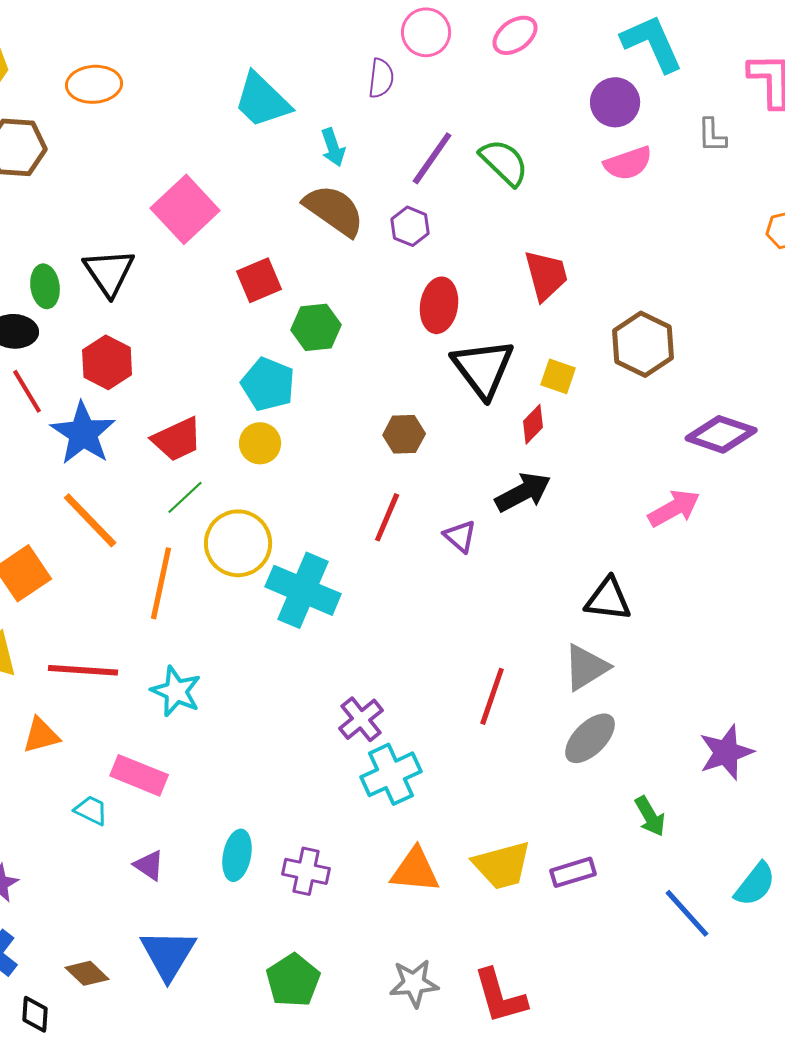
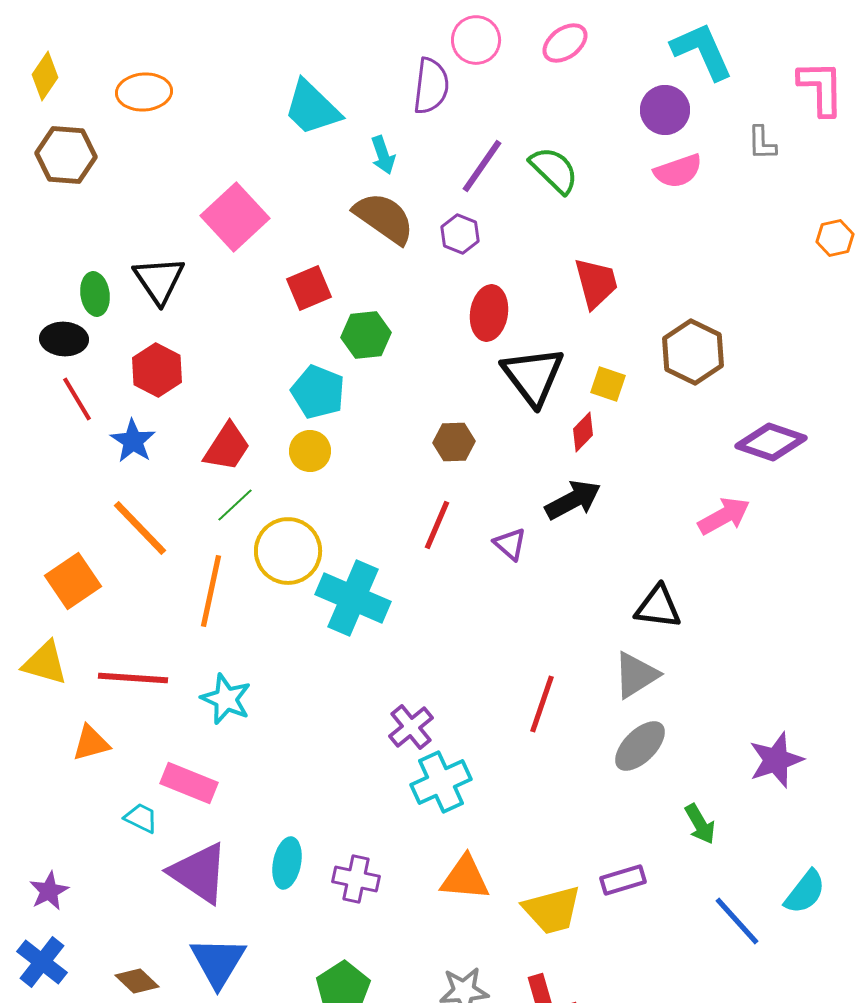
purple semicircle: (381, 78) -> (431, 86), size x1.4
blue star: (83, 433) -> (133, 441), size x0.7
red trapezoid: (177, 439) -> (227, 447), turned -32
purple triangle: (149, 865) -> (199, 873), size x2.0
yellow trapezoid: (502, 865) -> (552, 910), moved

